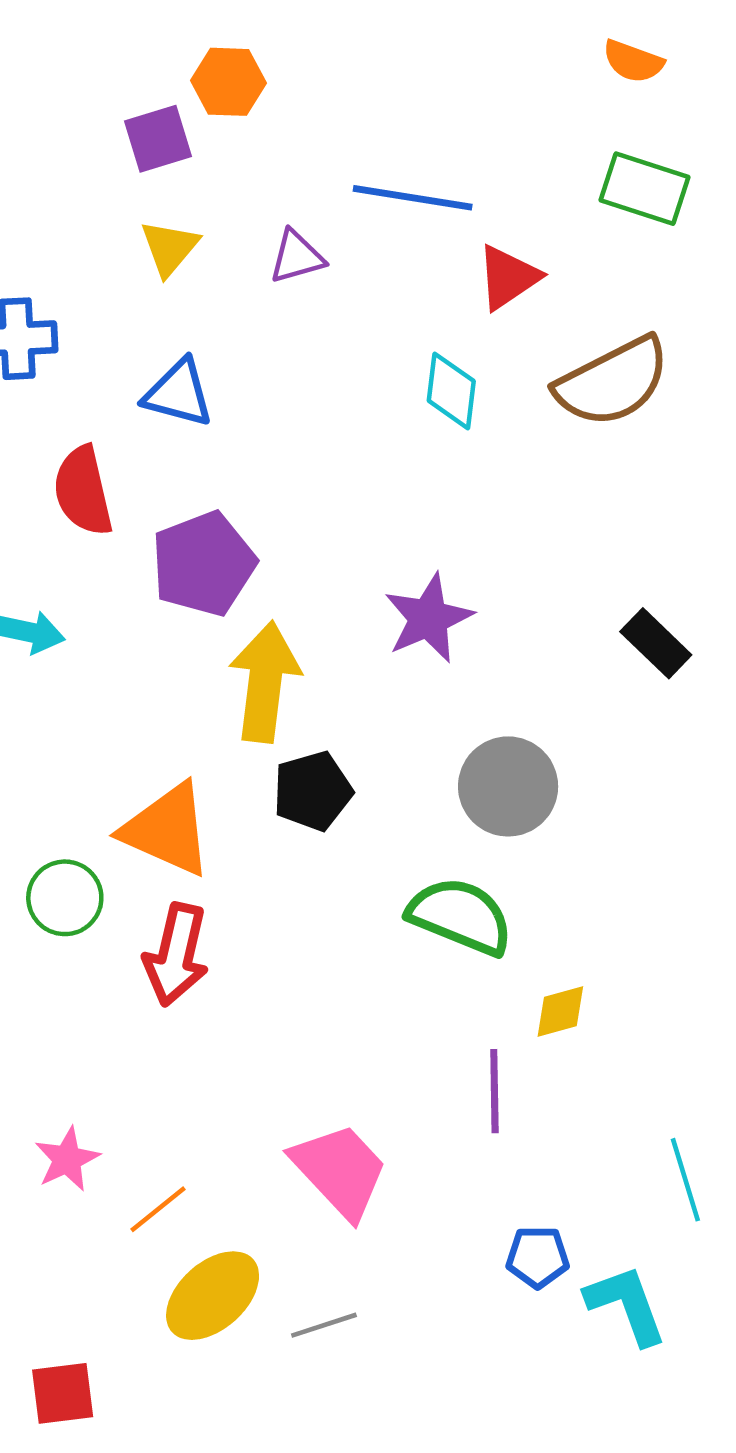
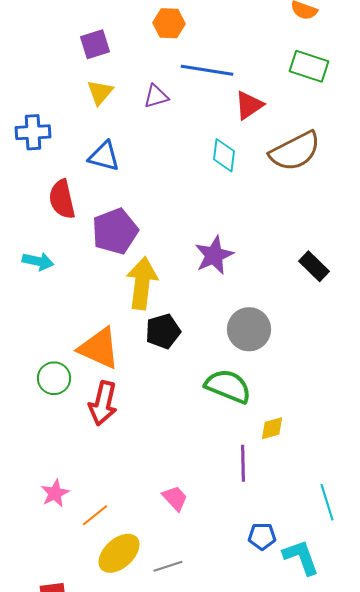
orange hexagon: (228, 82) -> (169, 23), moved
pink trapezoid: (340, 1171) -> (175, 498), size x0.6

